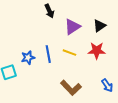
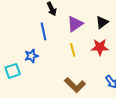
yellow line: (69, 53) -> (73, 50), turned 56
blue line: (48, 54) -> (44, 31), moved

